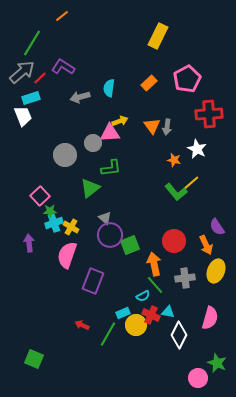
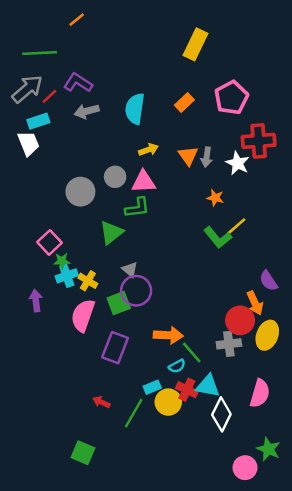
green line: (32, 43) -> (40, 53), turned 56
cyan semicircle: (109, 88) -> (135, 109), size x1.4
gray arrow: (80, 97) -> (87, 111), moved
pink triangle: (110, 133) -> (144, 182), moved
white star: (197, 149) -> (238, 163), moved
red circle: (174, 241) -> (240, 320), moved
green square: (130, 245) -> (119, 303), moved
orange arrow: (154, 264) -> (168, 335), moved, turned 105
cyan triangle: (168, 312) -> (208, 386), size x1.5
green square: (34, 359) -> (83, 453), moved

